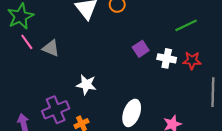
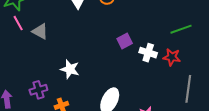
green line: (186, 25) -> (181, 29), moved
purple cross: (56, 110) -> (38, 90), size x0.7

